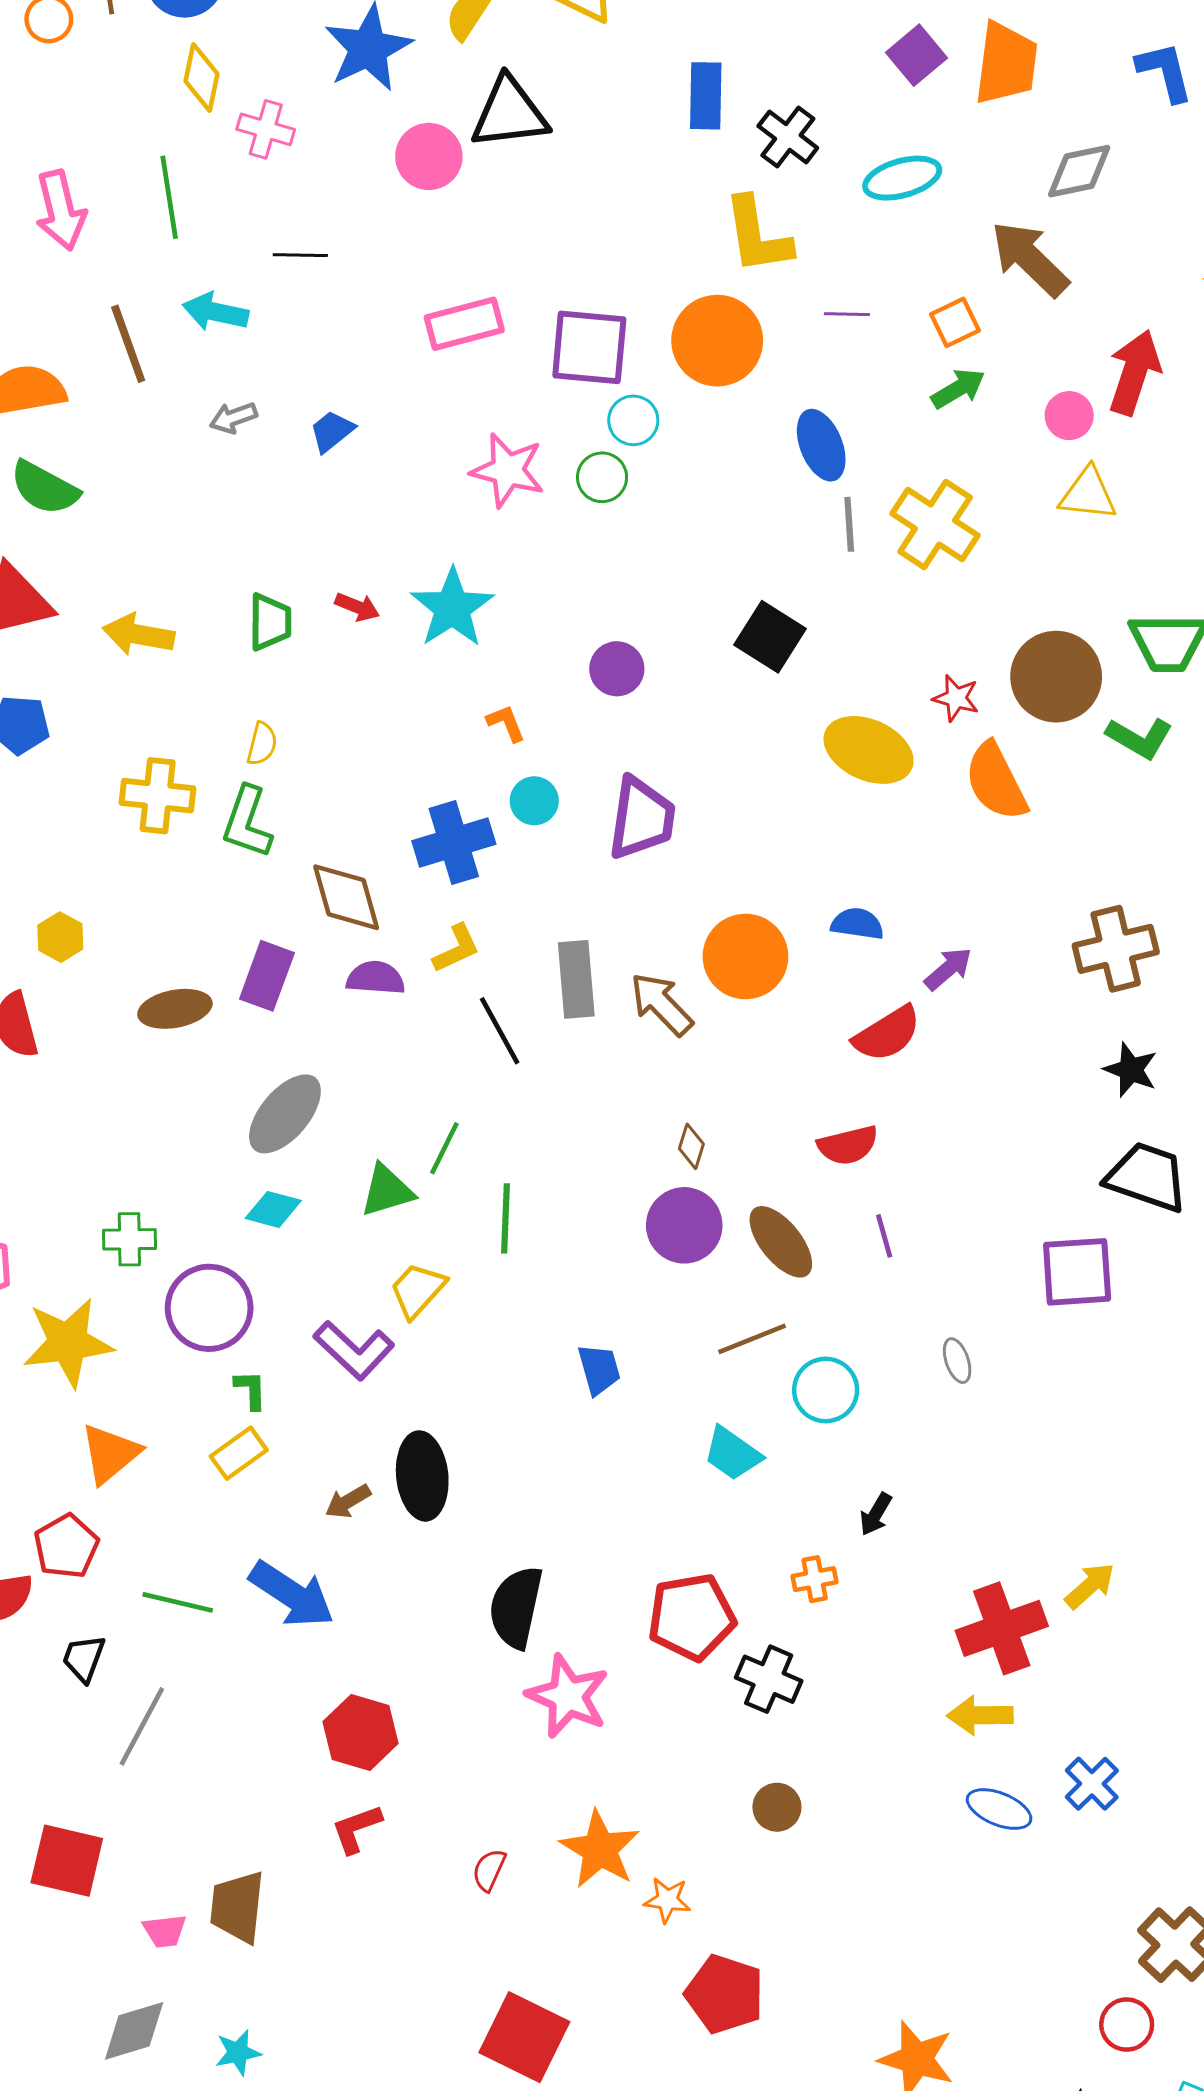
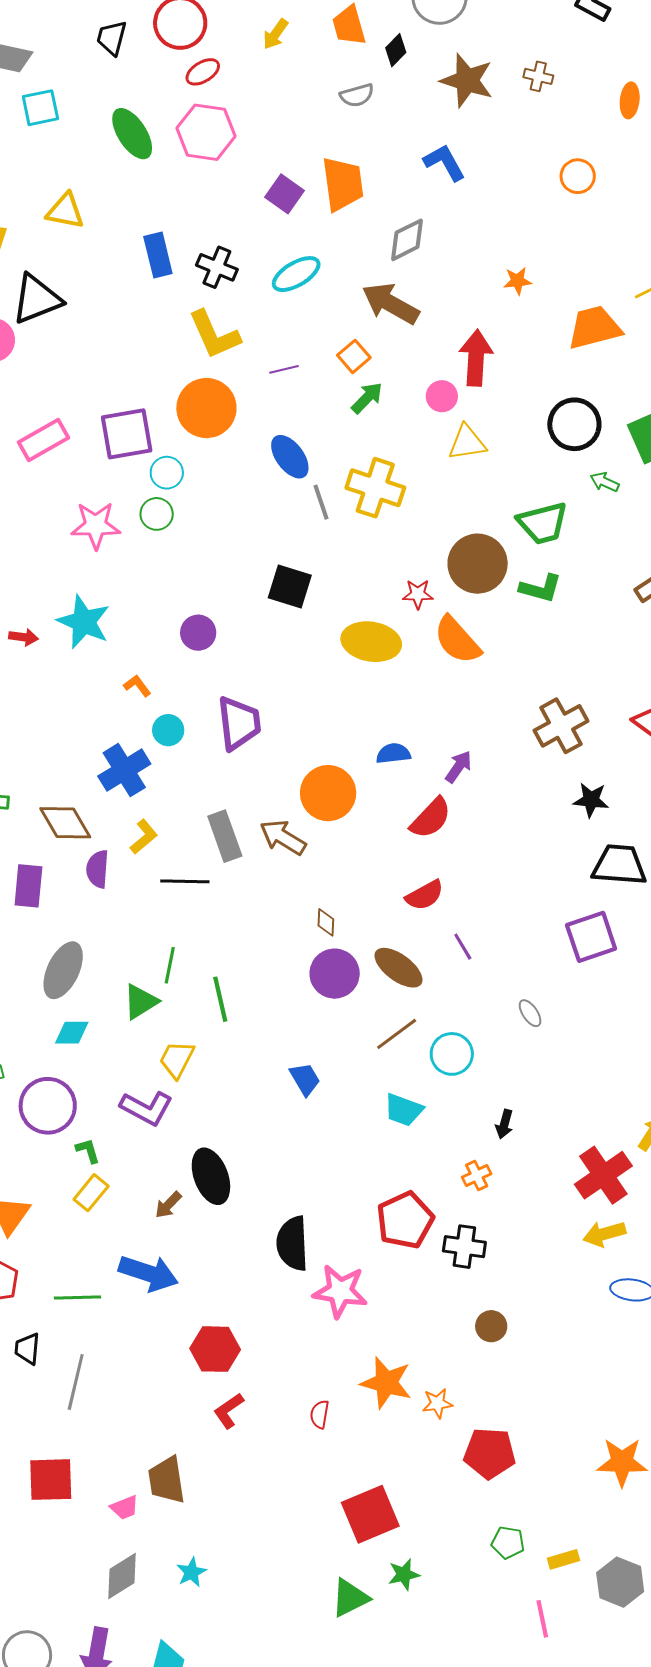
purple semicircle: (376, 978) -> (98, 869), turned -75
black line: (500, 1031) -> (185, 881), turned -45
red square: (524, 2037) -> (370, 1514), turned -34

